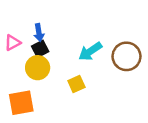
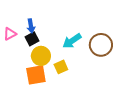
yellow circle: (38, 68) -> (41, 56), moved
orange square: (21, 103) -> (36, 75), moved

